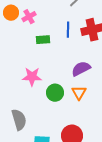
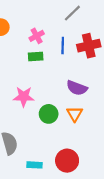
pink cross: (29, 17) -> (37, 36), moved
purple semicircle: (81, 69) -> (77, 88), turned -132

